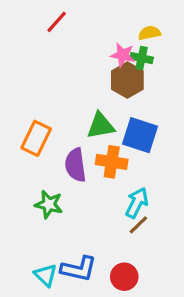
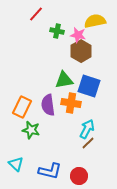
yellow semicircle: (149, 33) -> (95, 21), size x1.5
green cross: (142, 58) -> (57, 31), moved
orange rectangle: (36, 138) -> (22, 107), moved
cyan triangle: (46, 275) -> (16, 164), moved

